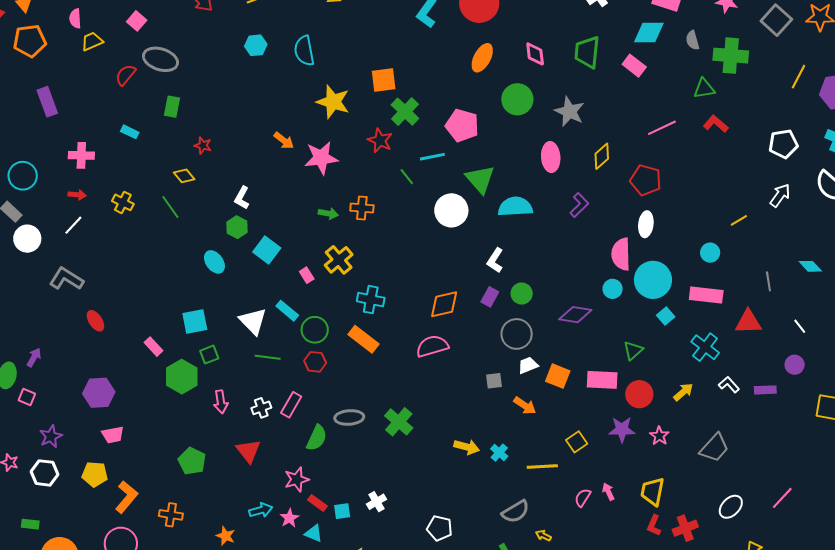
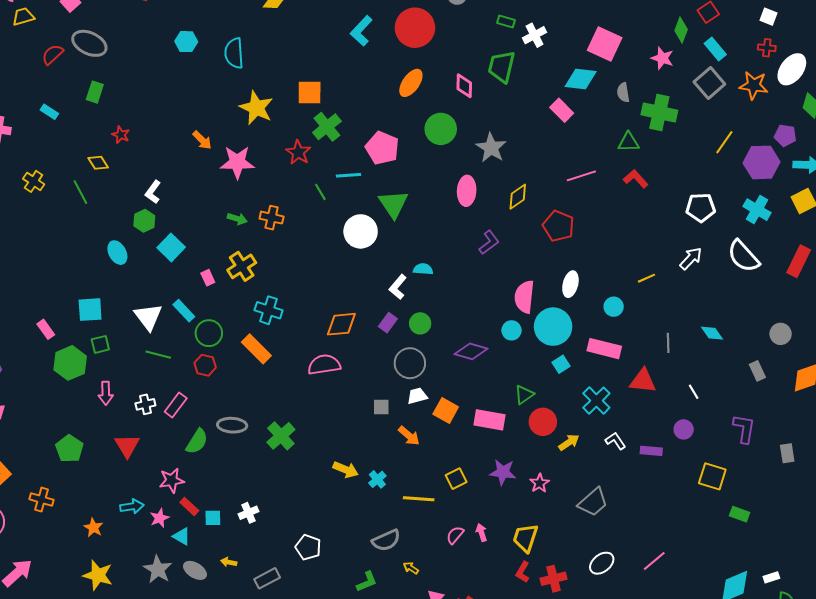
green trapezoid: (587, 52) -> (502, 67), moved
cyan semicircle: (515, 207) -> (423, 269), moved, size x0.6
white ellipse: (646, 224) -> (570, 284), moved
red circle: (639, 394) -> (543, 422), moved

